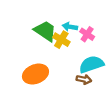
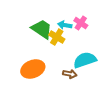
pink cross: (87, 34) -> (81, 23), moved
brown arrow: (84, 79) -> (70, 74), moved

